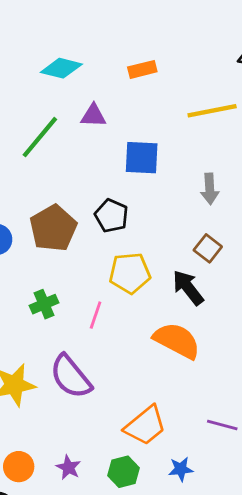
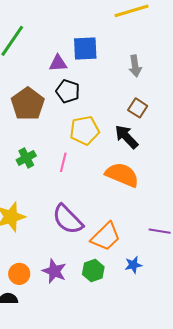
purple triangle: (93, 116) -> (58, 63), moved
purple semicircle: (71, 377) -> (68, 219), moved
purple star: (68, 467) -> (54, 271), size x1.4

